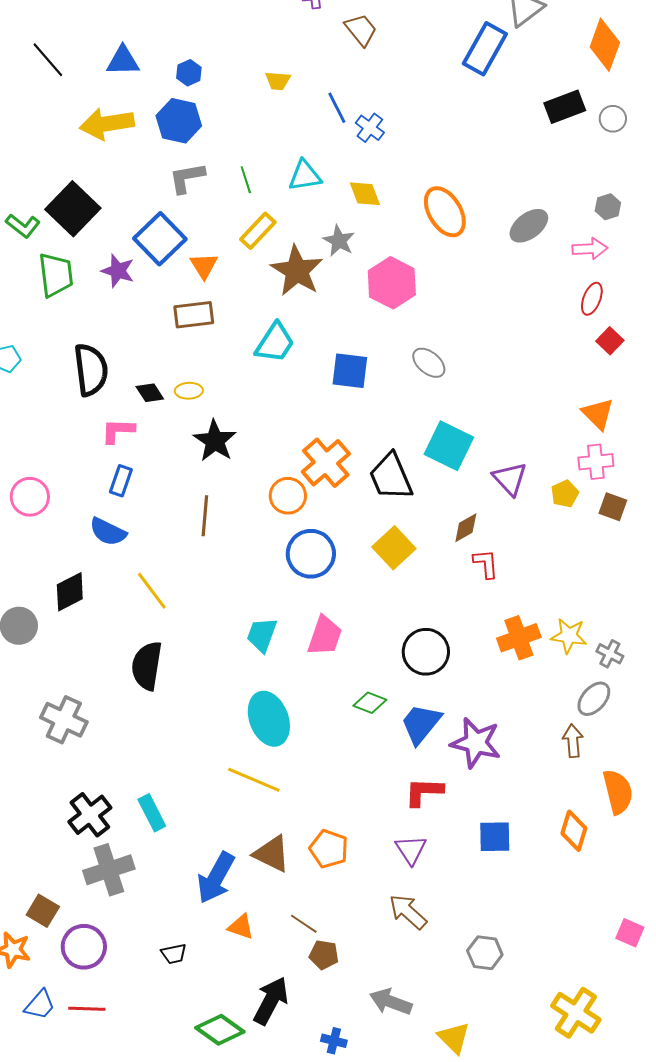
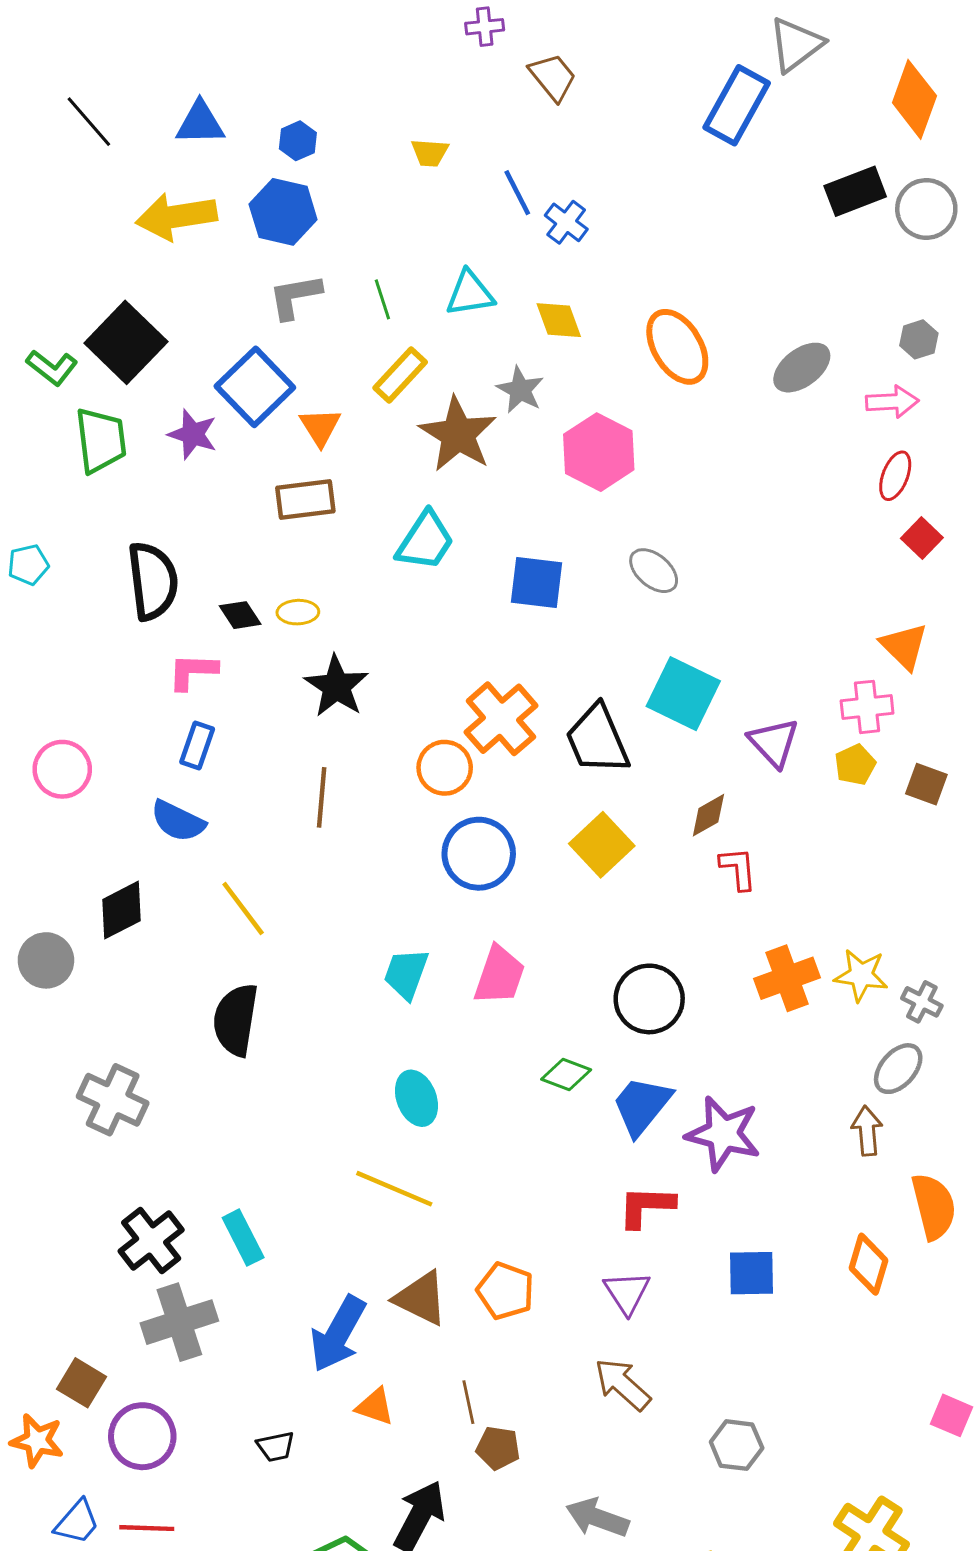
gray circle: (613, 119) -> (926, 209), size x1.5
pink cross: (596, 462) -> (867, 707), moved
cyan ellipse: (269, 719) -> (416, 1098), size x0.7
brown line: (304, 924) -> (468, 1402), turned 44

